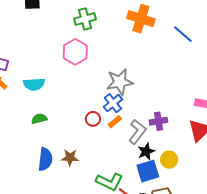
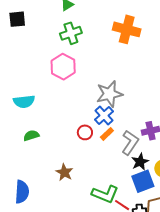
brown star: (70, 157) -> (64, 172), turned 30
blue semicircle: (45, 159) -> (22, 192), moved

